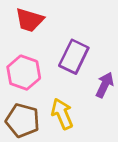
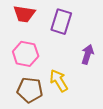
purple rectangle: (74, 57) -> (61, 22), moved

